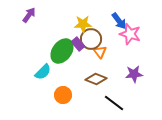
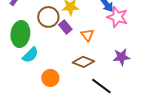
brown circle: (91, 39) -> (48, 17), moved
green ellipse: (62, 51) -> (20, 34), moved, turned -30

